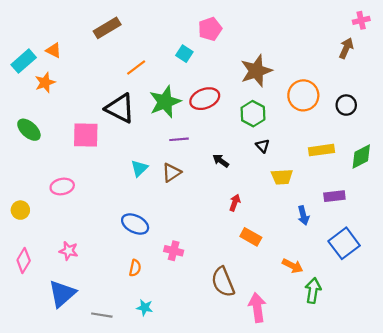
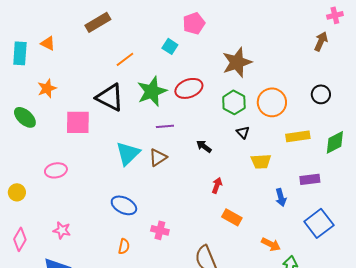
cyan rectangle: (24, 61) -> (20, 53), turned -45
orange star: (45, 83) -> (47, 88), moved
orange circle: (303, 95) -> (272, 102), moved
cyan triangle: (139, 168) -> (128, 153), size x1.5

